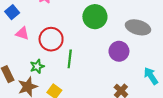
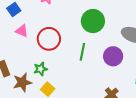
green line: (70, 59) -> (82, 52), moved
green star: (37, 66) -> (40, 69), moved

